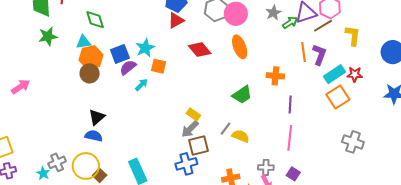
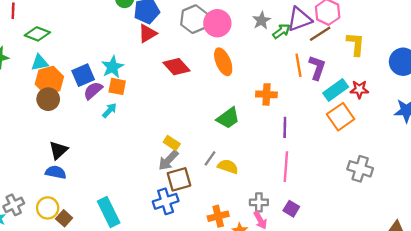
green diamond: (95, 20) -> (37, 34), moved, turned -50
orange square: (159, 66) -> (117, 86), moved
yellow circle: (86, 166) -> (48, 208), size x0.7

